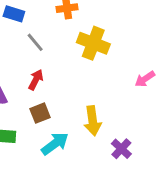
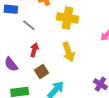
yellow arrow: (93, 121) -> (68, 52), moved

